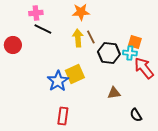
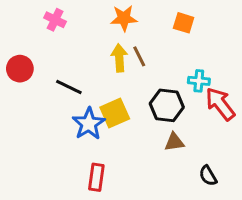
pink cross: (36, 13) -> (55, 20), turned 32
black line: (43, 29) -> (69, 87), moved
orange square: (135, 42) -> (184, 23), moved
black hexagon: (109, 53) -> (167, 105), moved

